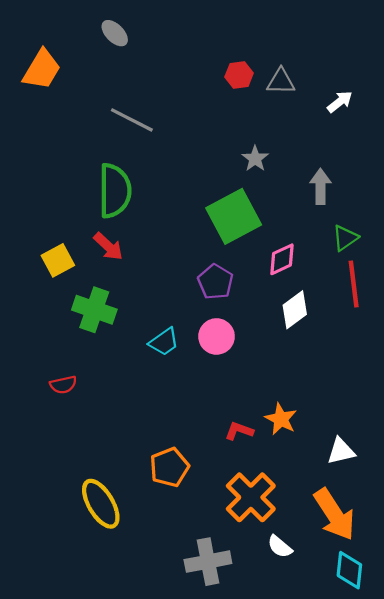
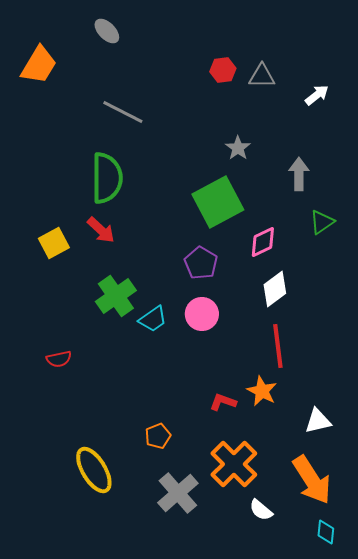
red line: (354, 284) -> (278, 346), moved
green cross: (94, 310) -> (116, 296), moved, turned 36
orange pentagon: (169, 467) -> (158, 436), size x0.7
gray cross: (208, 562) -> (178, 493), moved, turned -30
cyan diamond: (349, 570) -> (326, 532), size x0.7

